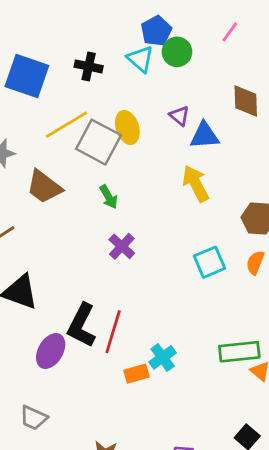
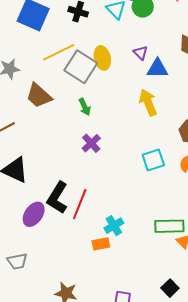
orange rectangle: (136, 374) -> (101, 244), moved
gray trapezoid: (34, 418) -> (17, 261), turned -40

